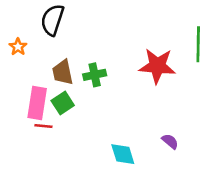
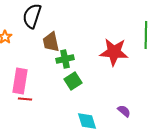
brown trapezoid: (63, 72) -> (51, 42), moved
green square: (63, 103) -> (73, 81), moved

